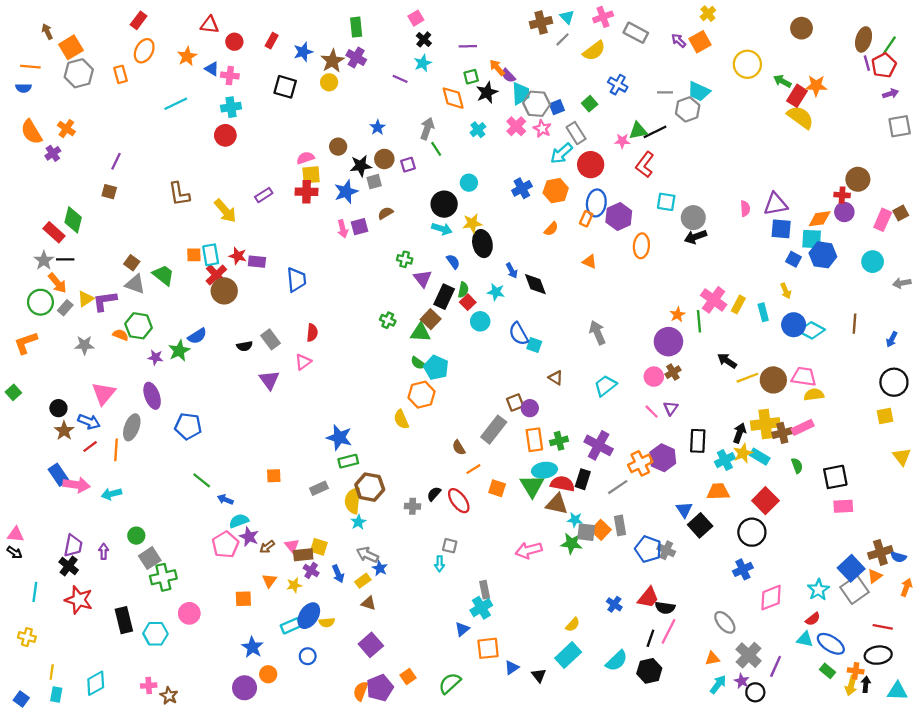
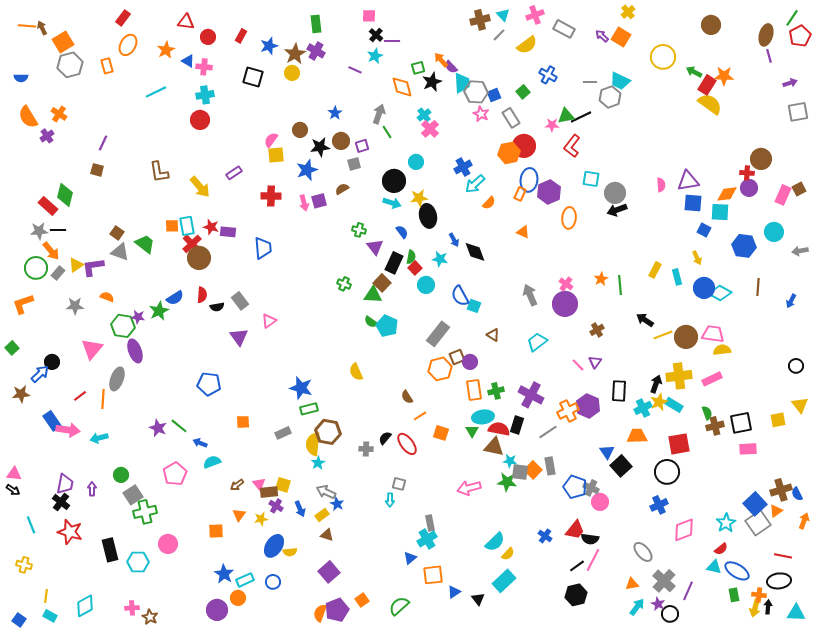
pink square: (416, 18) -> (369, 16), turned 32
orange square: (700, 42) -> (621, 37), turned -30
green line: (889, 45) -> (792, 18), moved
purple line: (468, 46) -> (392, 41), moved
red pentagon: (884, 65) -> (800, 36), moved
orange line: (30, 67) -> (27, 26), moved
pink cross: (516, 126) -> (430, 129), moved
cyan arrow: (561, 153) -> (475, 184), moved
pink semicircle: (305, 158) -> (271, 140), turned -35
gray square: (374, 182) -> (354, 164), moved
orange hexagon: (556, 191) -> (509, 153), moved
red cross: (307, 192) -> (271, 196), moved
blue hexagon: (823, 255) -> (744, 246), moved
gray star: (44, 260) -> (39, 231), turned 30
pink cross: (714, 300) -> (566, 284), moved, size x0.6
green hexagon: (139, 326) -> (123, 326), moved
red semicircle: (312, 333) -> (202, 295), moved
purple circle: (668, 342) -> (565, 304), moved
pink circle: (654, 377) -> (600, 502), moved
black circle: (894, 382) -> (796, 366), moved, size x0.6
orange hexagon: (422, 395) -> (440, 369), moved
yellow square: (885, 416) -> (778, 420), moved
blue arrow: (89, 422) -> (40, 374), moved, turned -66
blue pentagon: (188, 426) -> (209, 384), moved
gray rectangle: (494, 430) -> (438, 334), moved
brown star: (64, 431) -> (21, 394), moved, turned 30
brown cross: (782, 433) -> (715, 426), moved
green triangle: (532, 486) -> (472, 431), size x0.6
red square: (765, 501) -> (679, 444), turned 35
purple star: (249, 537) -> (158, 428), moved
pink pentagon: (225, 545) -> (175, 474), moved
blue semicircle: (898, 557) -> (797, 494), turned 48
cyan line: (35, 592) -> (31, 525), turned -30
cyan rectangle: (291, 626) -> (245, 580), moved
black line: (650, 638) -> (577, 566), turned 35
cyan semicircle: (617, 661) -> (495, 542), moved
green rectangle: (827, 671) -> (734, 595), turned 40
cyan rectangle: (56, 695) -> (50, 616), turned -72

